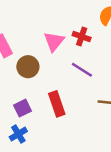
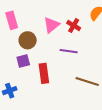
purple line: (82, 70) -> (69, 51), turned -36
purple square: (23, 108) -> (23, 61), moved

